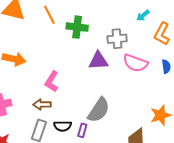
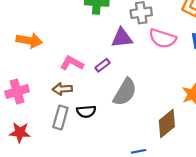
pink L-shape: (52, 81) -> (72, 63), turned 90
purple rectangle: (82, 130) -> (102, 65), moved, turned 40

